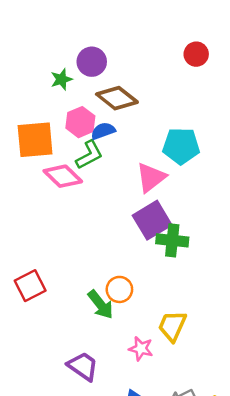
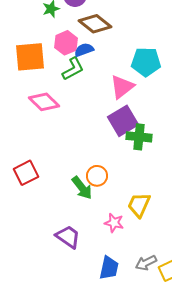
pink diamond: (63, 176) -> (44, 102), moved

